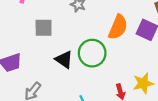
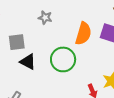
black triangle: (64, 59) -> (28, 62), moved

